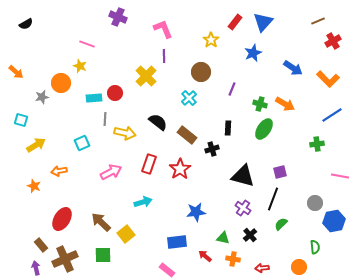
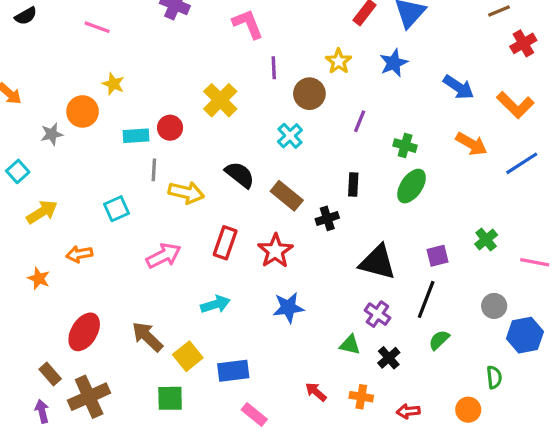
yellow star: (211, 40) -> (339, 61), moved
pink line: (87, 44) -> (97, 27), moved
purple line: (164, 56) -> (274, 68), moved
orange arrow: (285, 104) -> (471, 144), moved
cyan square: (21, 120) -> (18, 171), turned 32
green cross: (317, 144) -> (486, 240), moved, turned -32
blue star: (196, 212) -> (288, 308), moved
green triangle: (223, 238) -> (350, 345), moved
blue rectangle: (177, 242) -> (233, 371), moved
green square: (103, 255) -> (170, 398), moved

